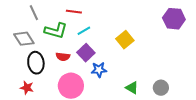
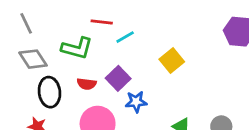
gray line: (34, 13) -> (26, 23), moved
cyan line: (84, 31) -> (125, 37), moved

